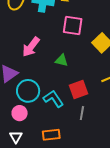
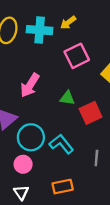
pink square: (73, 25) -> (77, 56), turned -30
red square: (79, 90) -> (91, 113), moved

